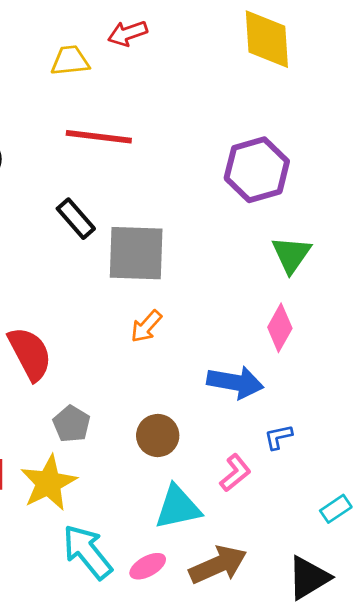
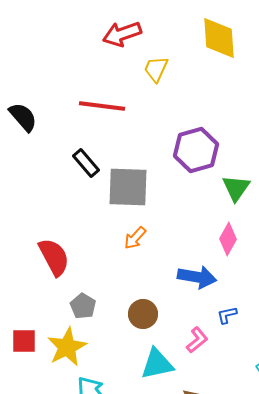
red arrow: (128, 33) -> (122, 34), size x1.4
yellow trapezoid: (70, 61) -> (156, 69), moved, turned -60
purple hexagon: (257, 170) -> (196, 150), moved

